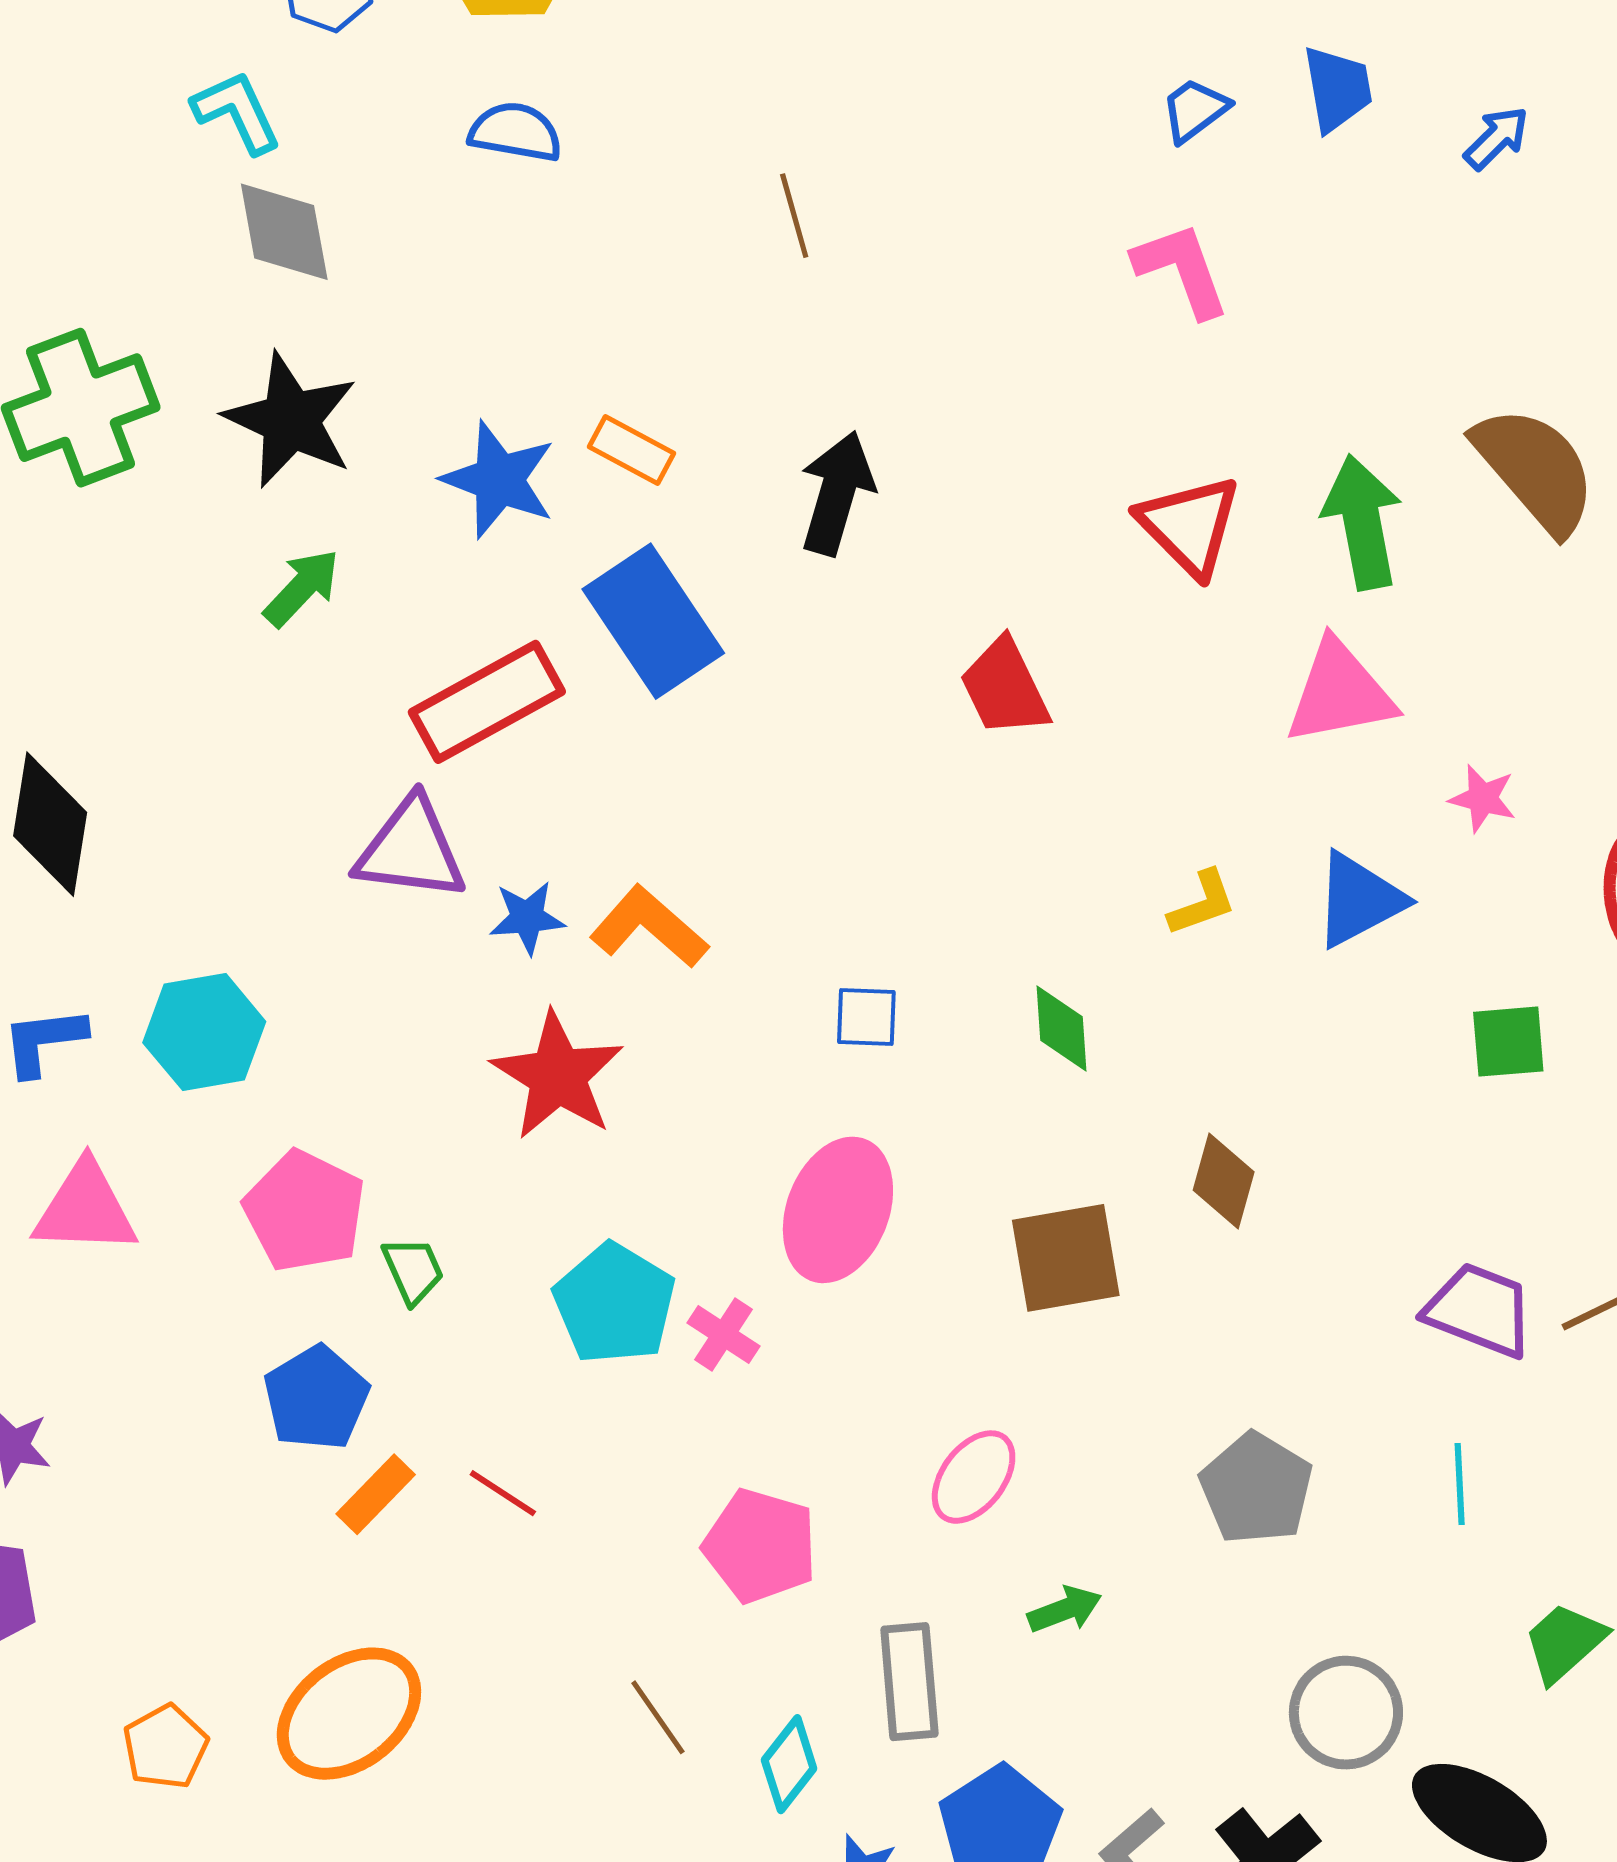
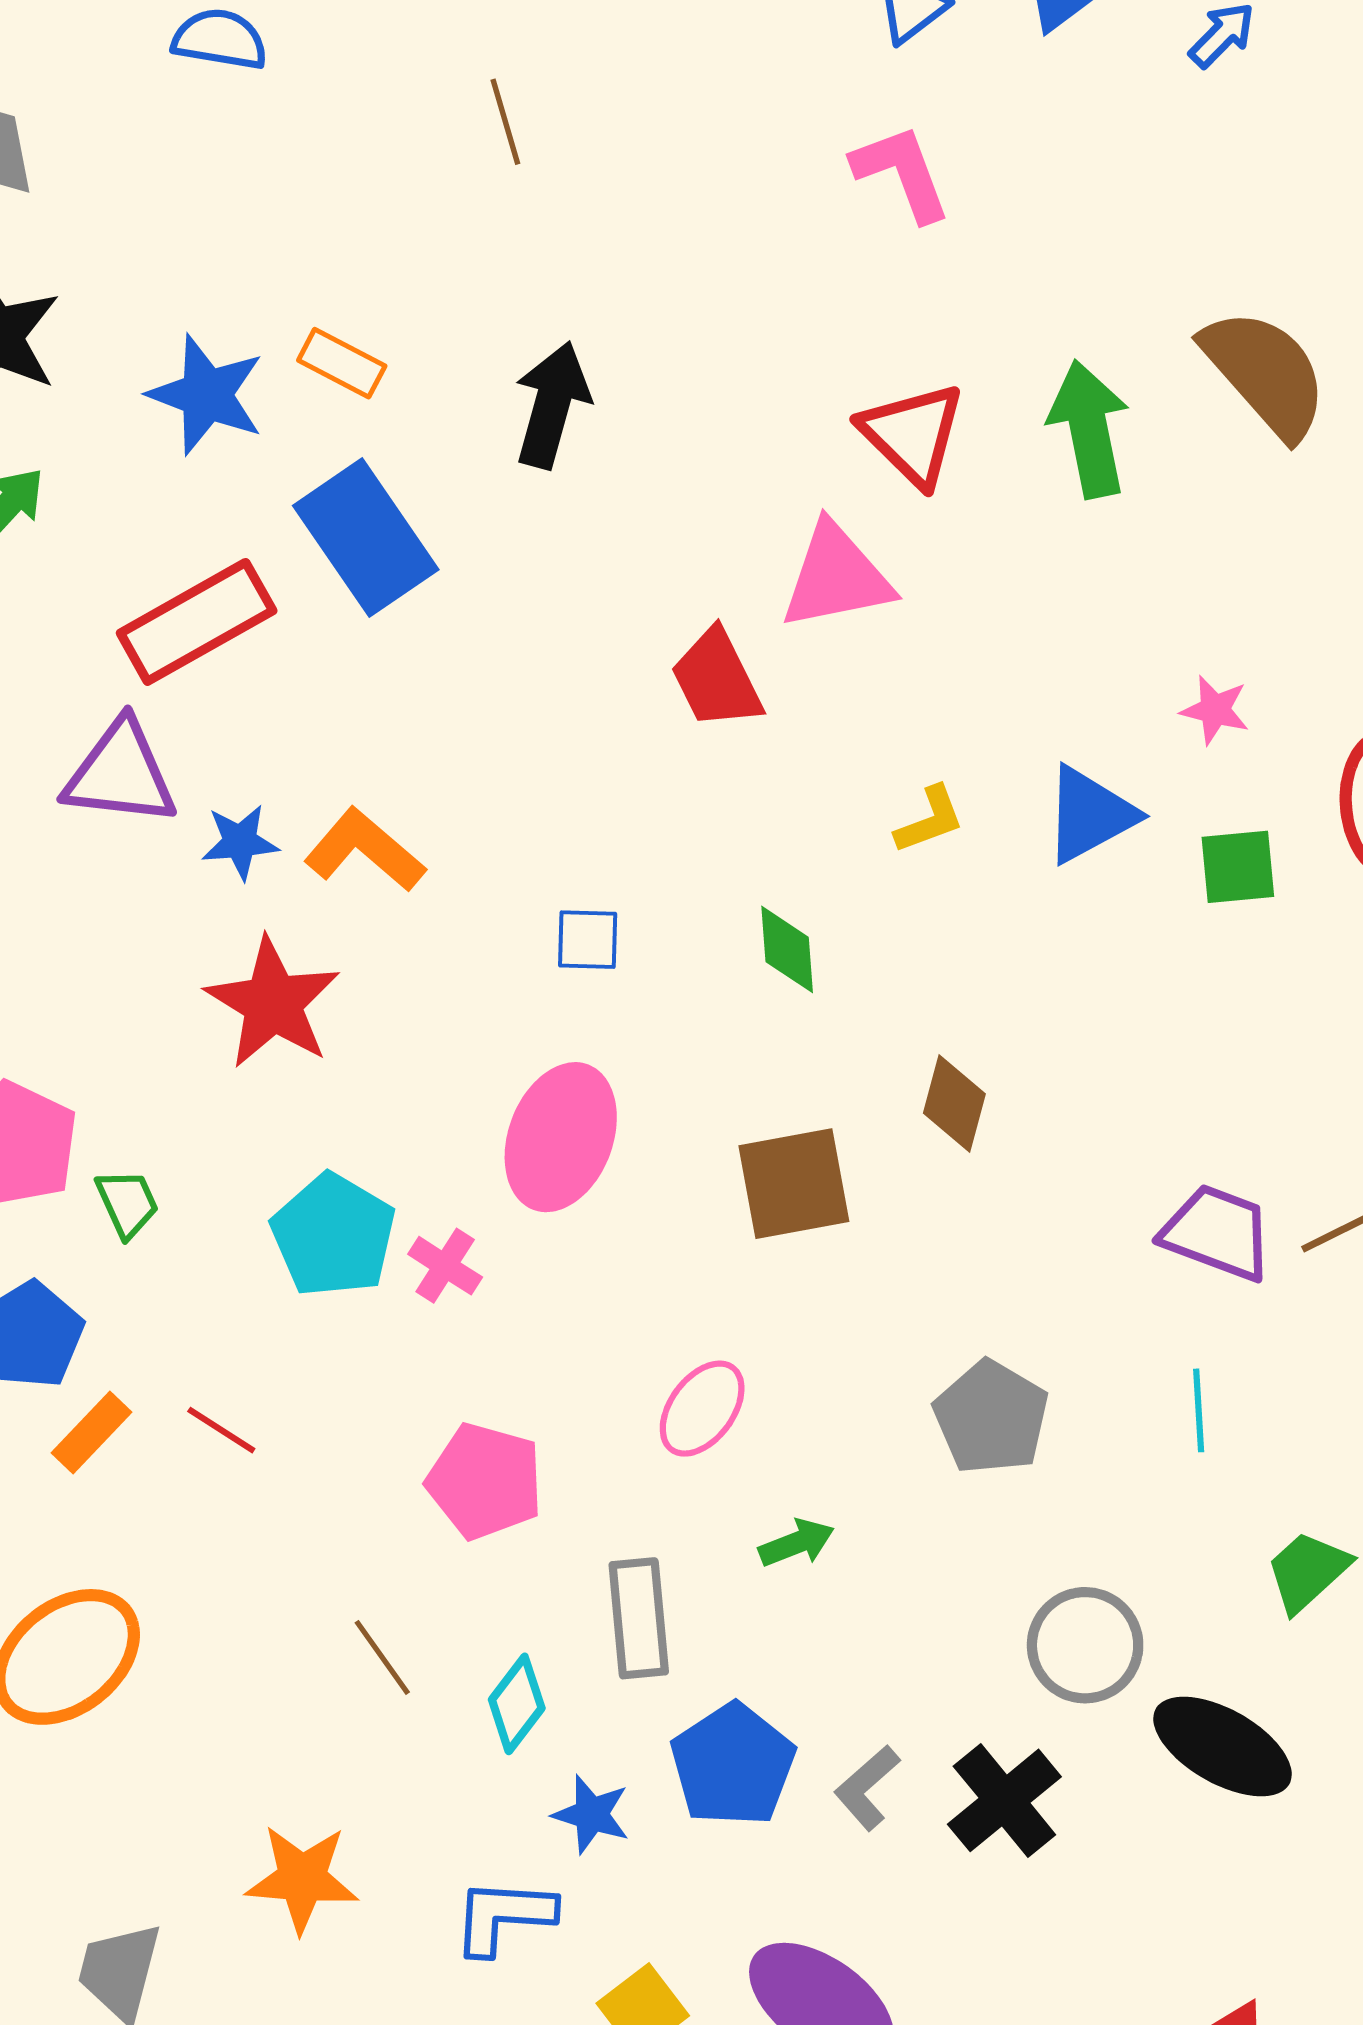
red trapezoid: (1005, 688) -> (717, 679), moved
pink triangle: (1340, 693) -> (836, 577), moved
green square: (1508, 1042) -> (1238, 867), moved

